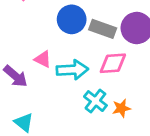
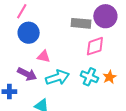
blue circle: (72, 19) -> (29, 33), moved
cyan arrow: (72, 70) -> (57, 77), moved

